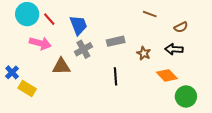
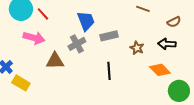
blue trapezoid: (78, 25) -> (86, 21), moved

